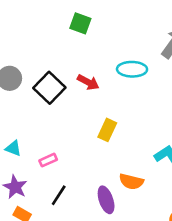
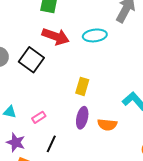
red arrow: (88, 82) -> (56, 36), moved, size x1.5
purple ellipse: (106, 200) -> (82, 118), moved, turned 40

